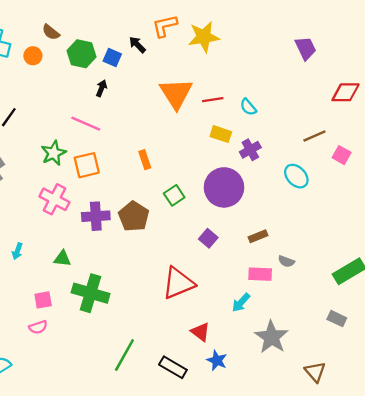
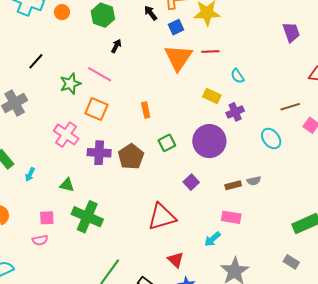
blue square: (112, 57) -> (176, 27), moved, turned 35
red line: (213, 100) -> (210, 51), moved
green star: (54, 153) -> (70, 84), moved
orange square: (87, 165) -> (96, 109), turned 30
gray semicircle: (286, 261) -> (254, 181), moved, turned -40

